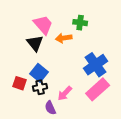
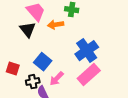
blue square: (39, 73) -> (43, 62), moved
black cross: (40, 87) -> (33, 82), moved

